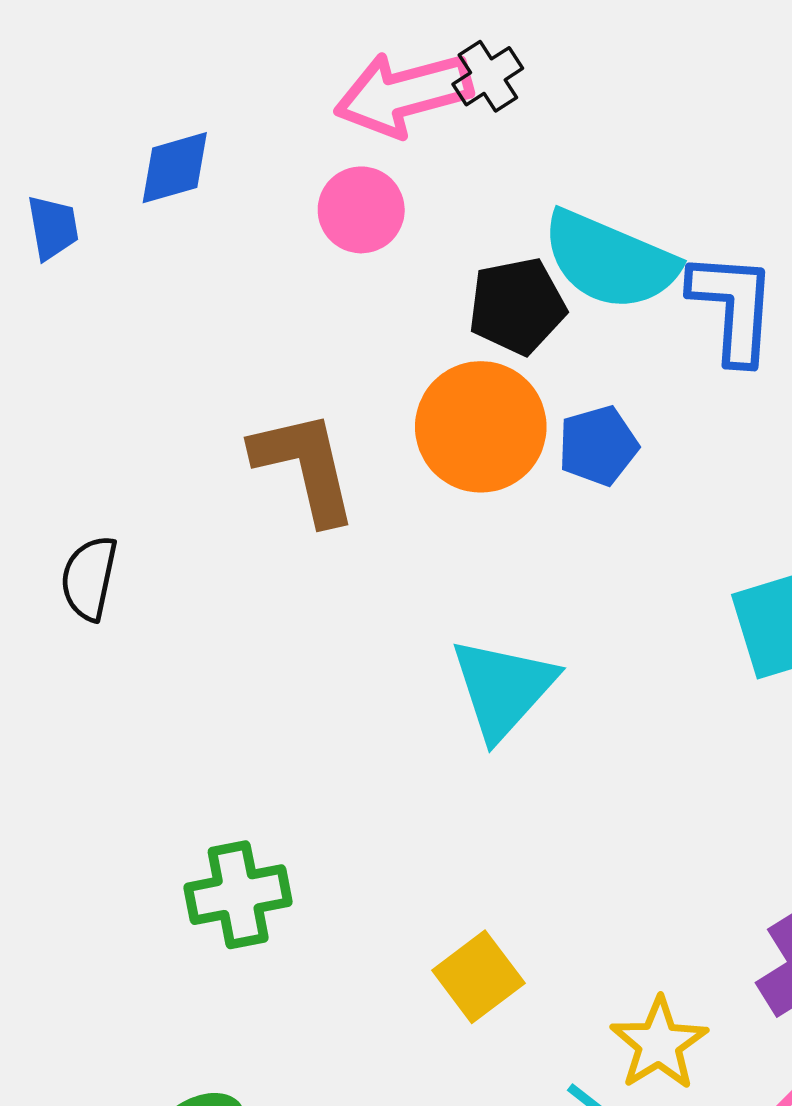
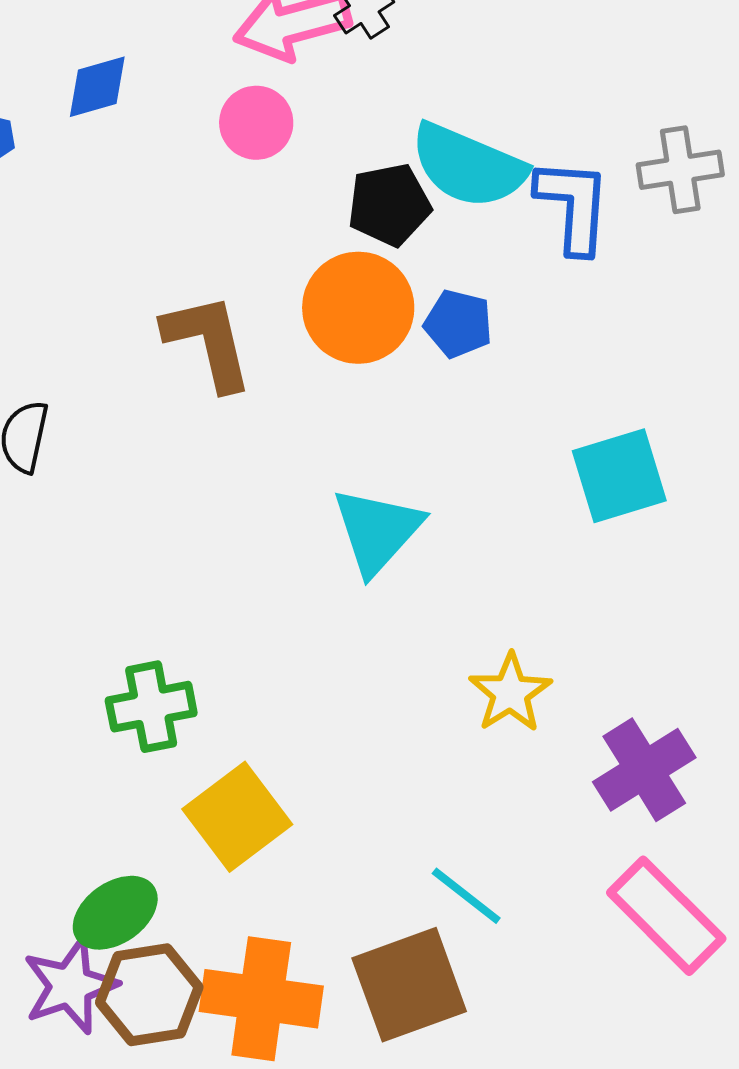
blue pentagon: (598, 446) -> (458, 324), turned 30
yellow square: (478, 977) -> (237, 817), moved, size x1.4
yellow star: (659, 1044) -> (510, 693), moved

